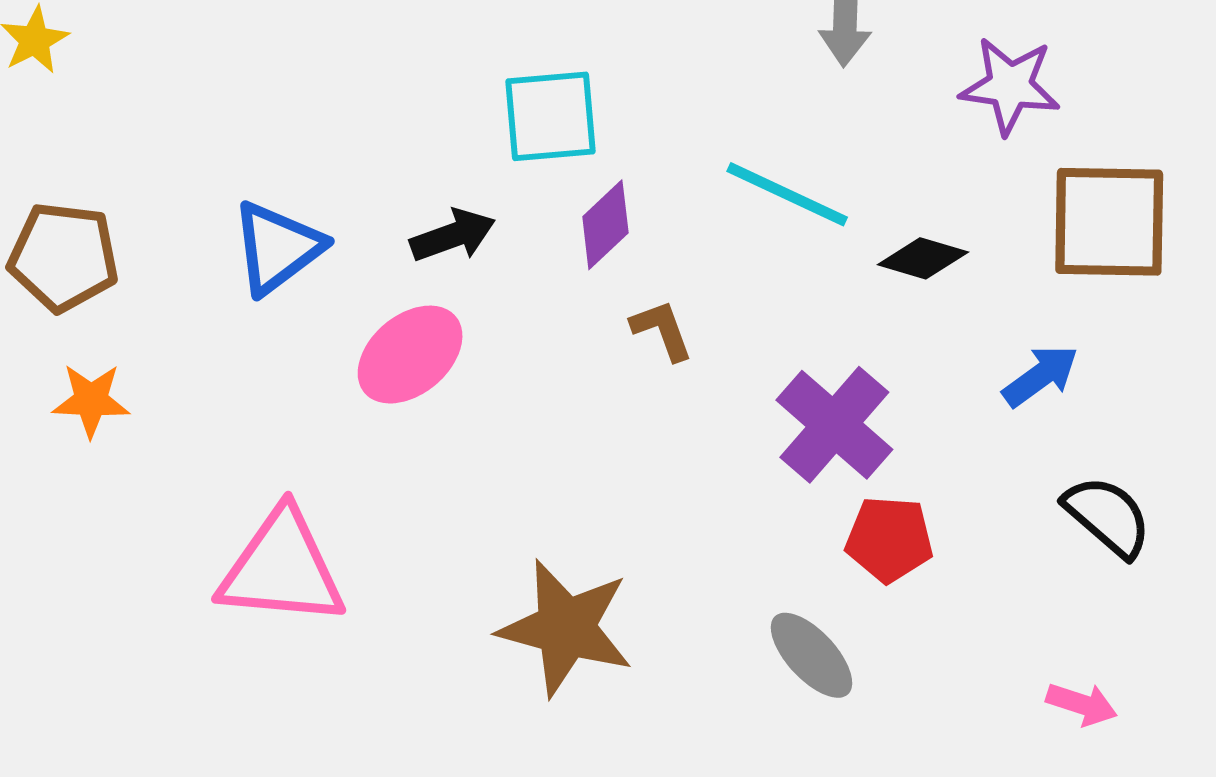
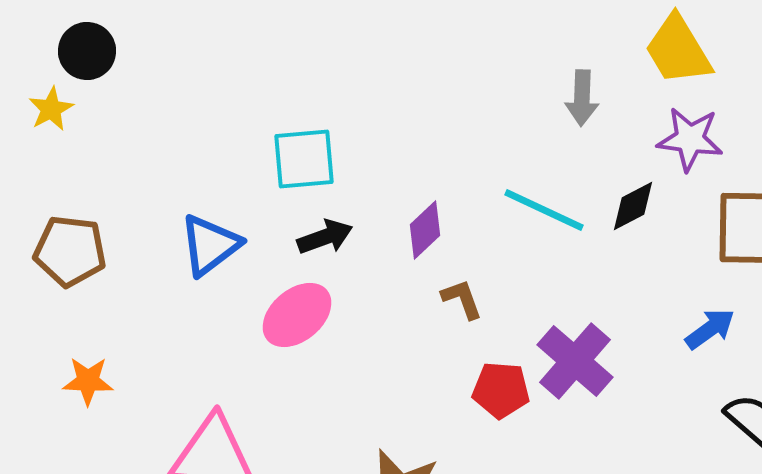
cyan square: (550, 116) -> (304, 159), moved
black diamond: (923, 258) -> (633, 206), moved, turned -44
orange star: (91, 400) -> (88, 381), moved
red pentagon: (889, 539) -> (501, 390), moved

